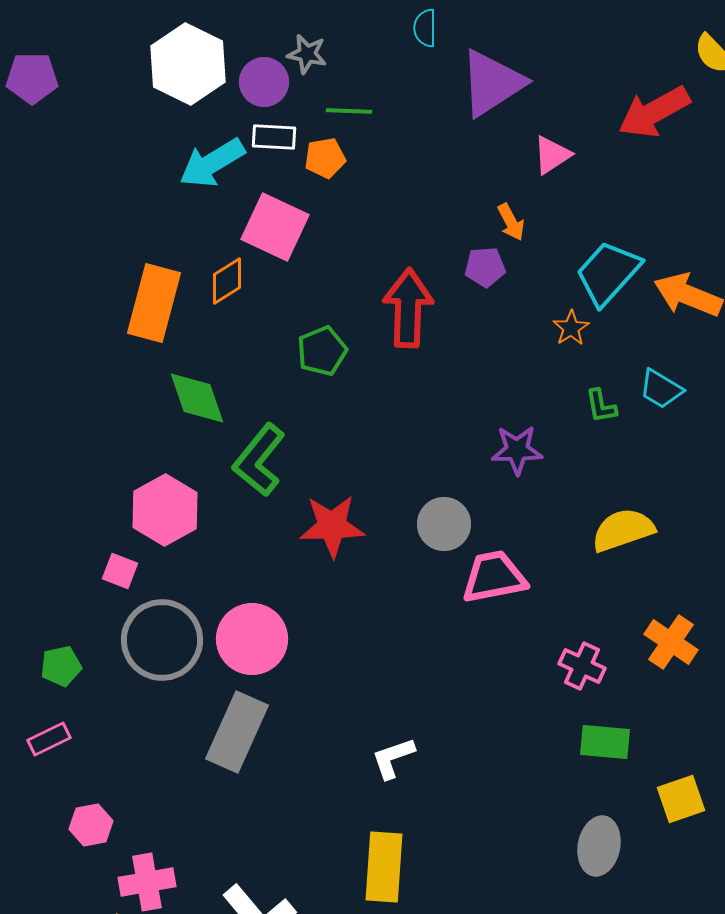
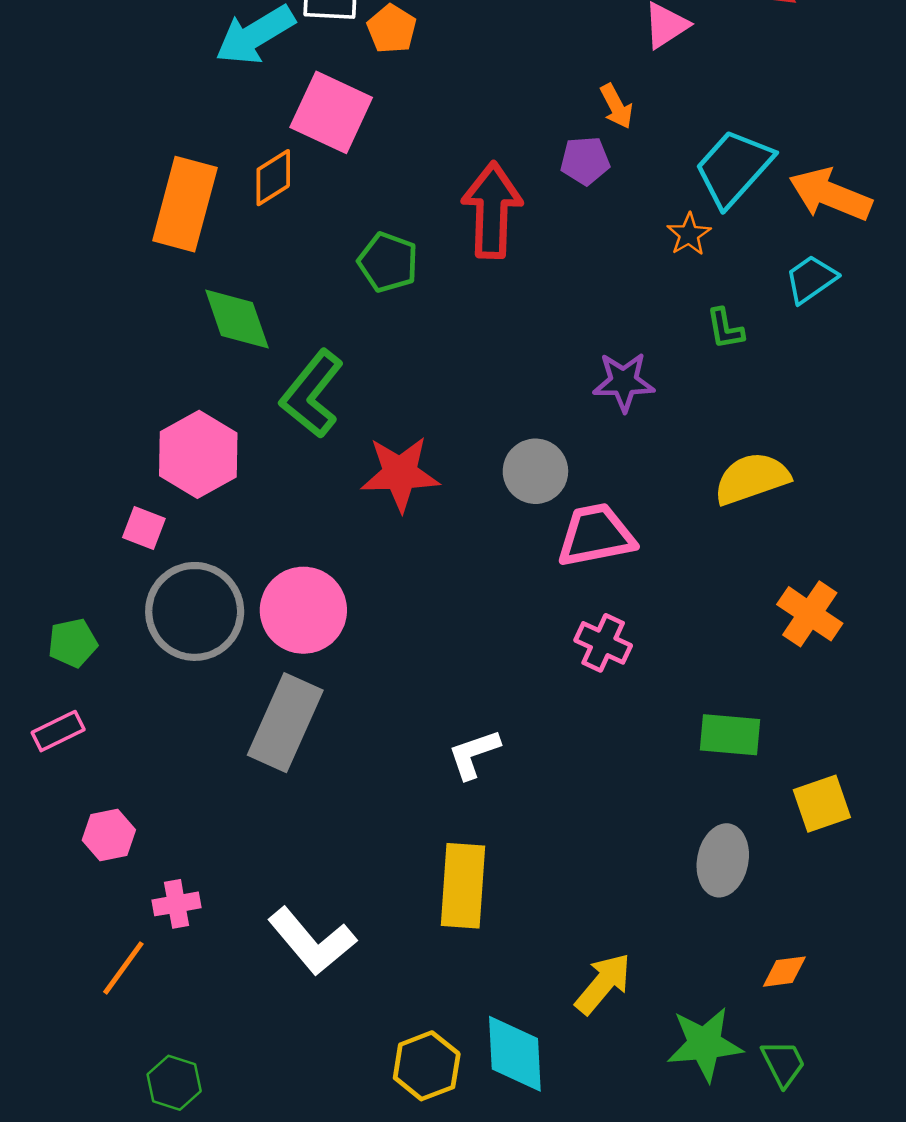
orange pentagon: (325, 158) -> (392, 29), turned -30
green pentagon: (322, 351) -> (388, 262), turned -30
cyan trapezoid: (661, 389) -> (811, 279), moved, turned 114
pink cross: (582, 666) -> (603, 643), moved
pink cross: (147, 882) -> (177, 904), size x0.7

